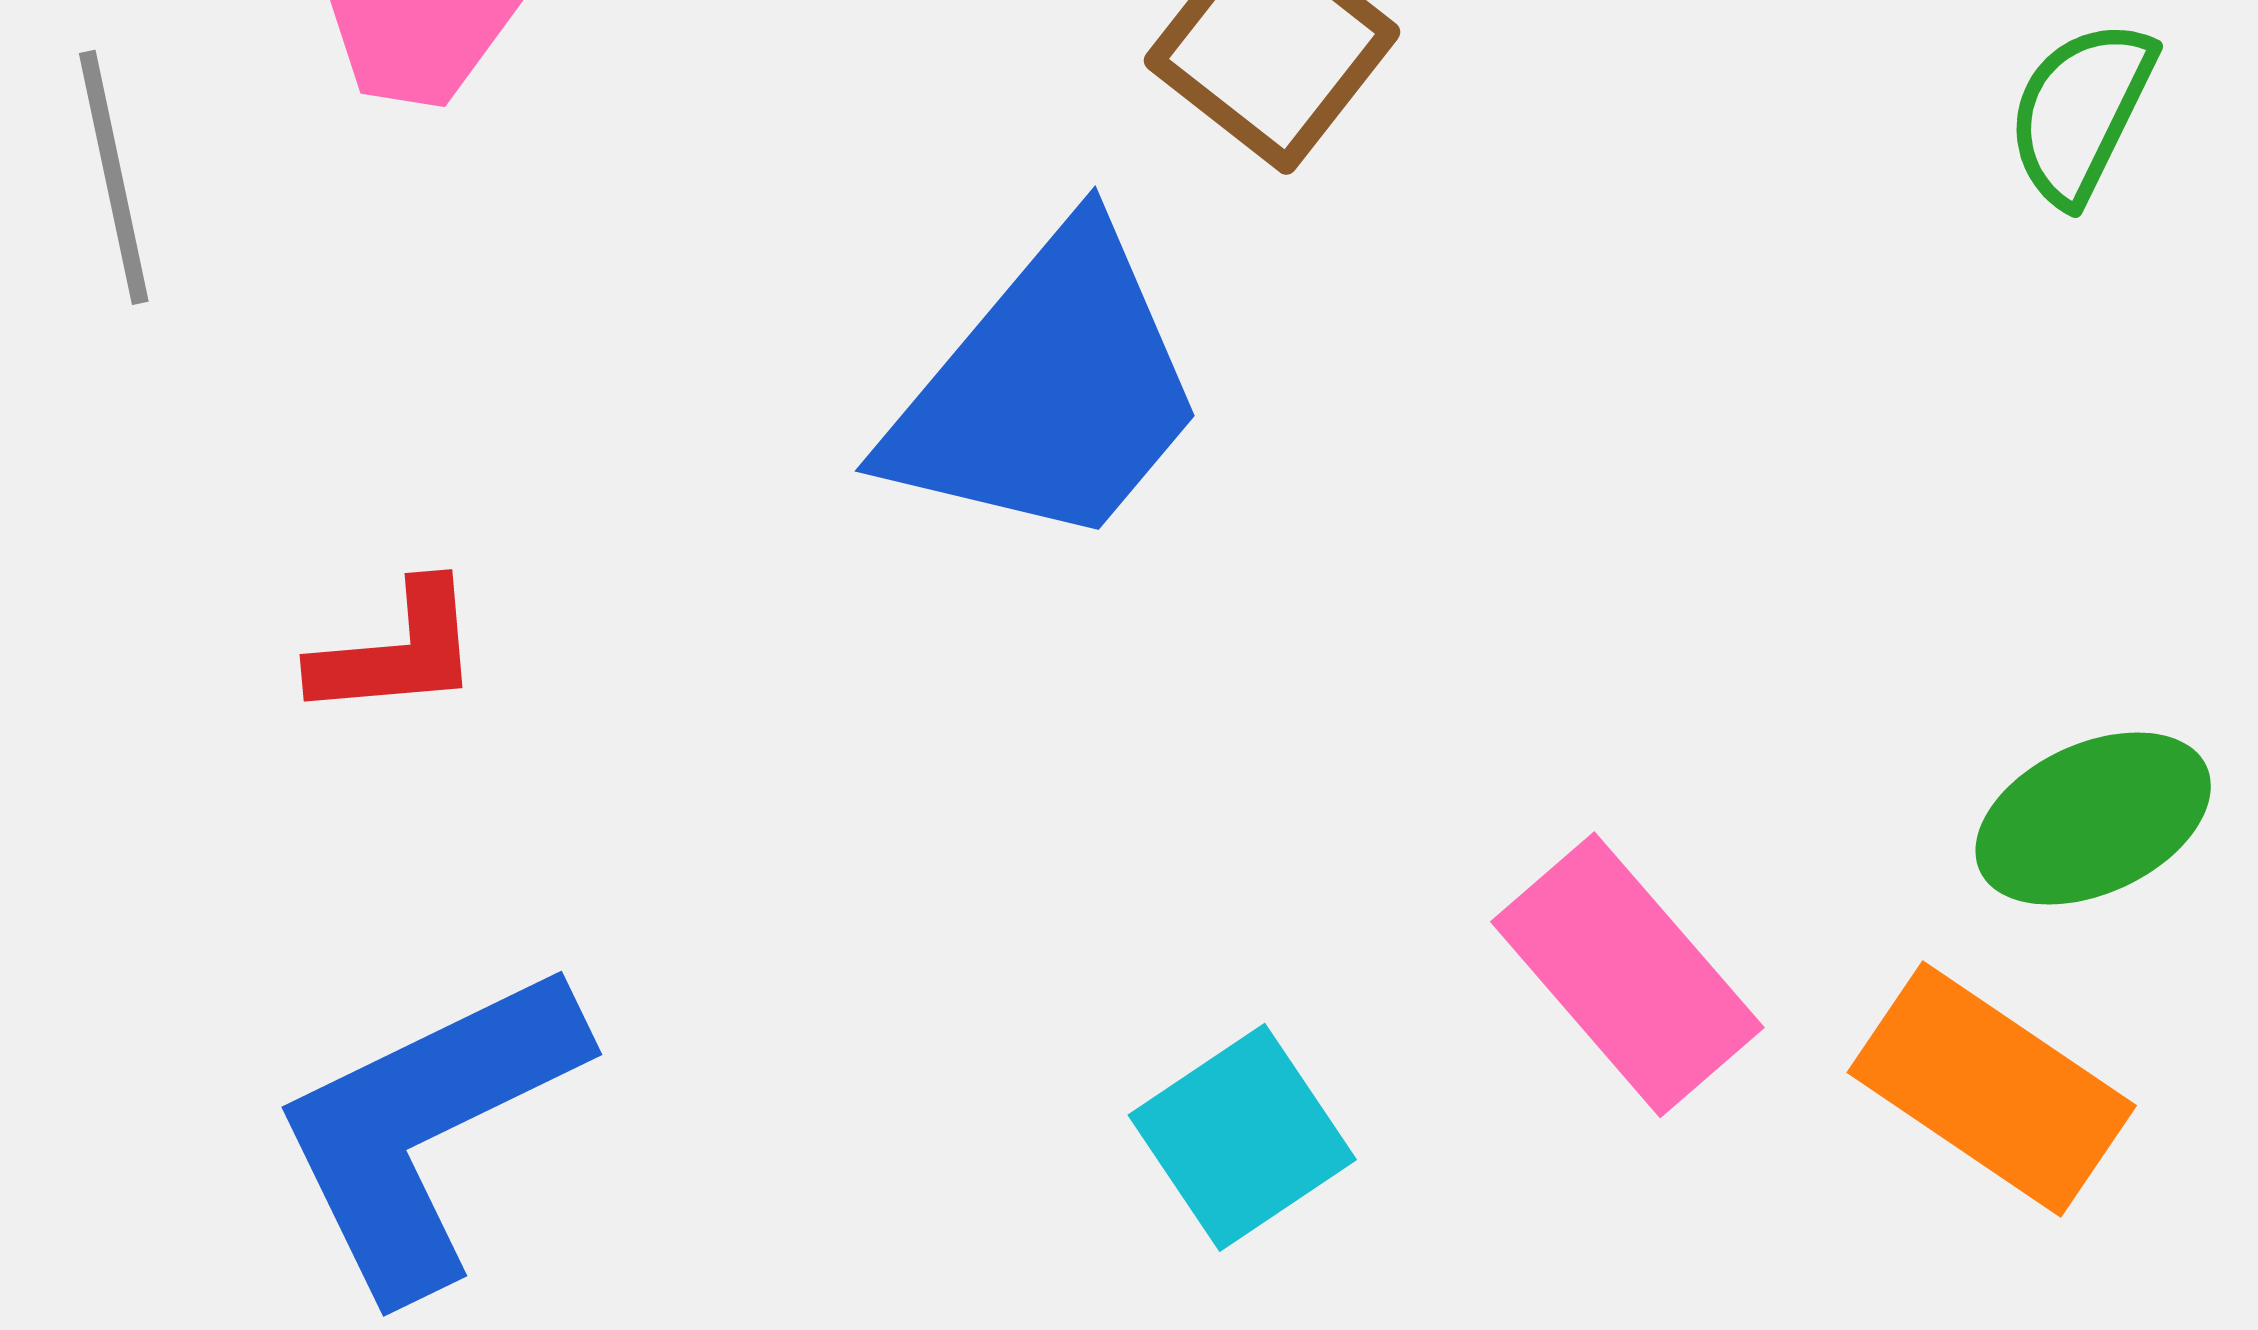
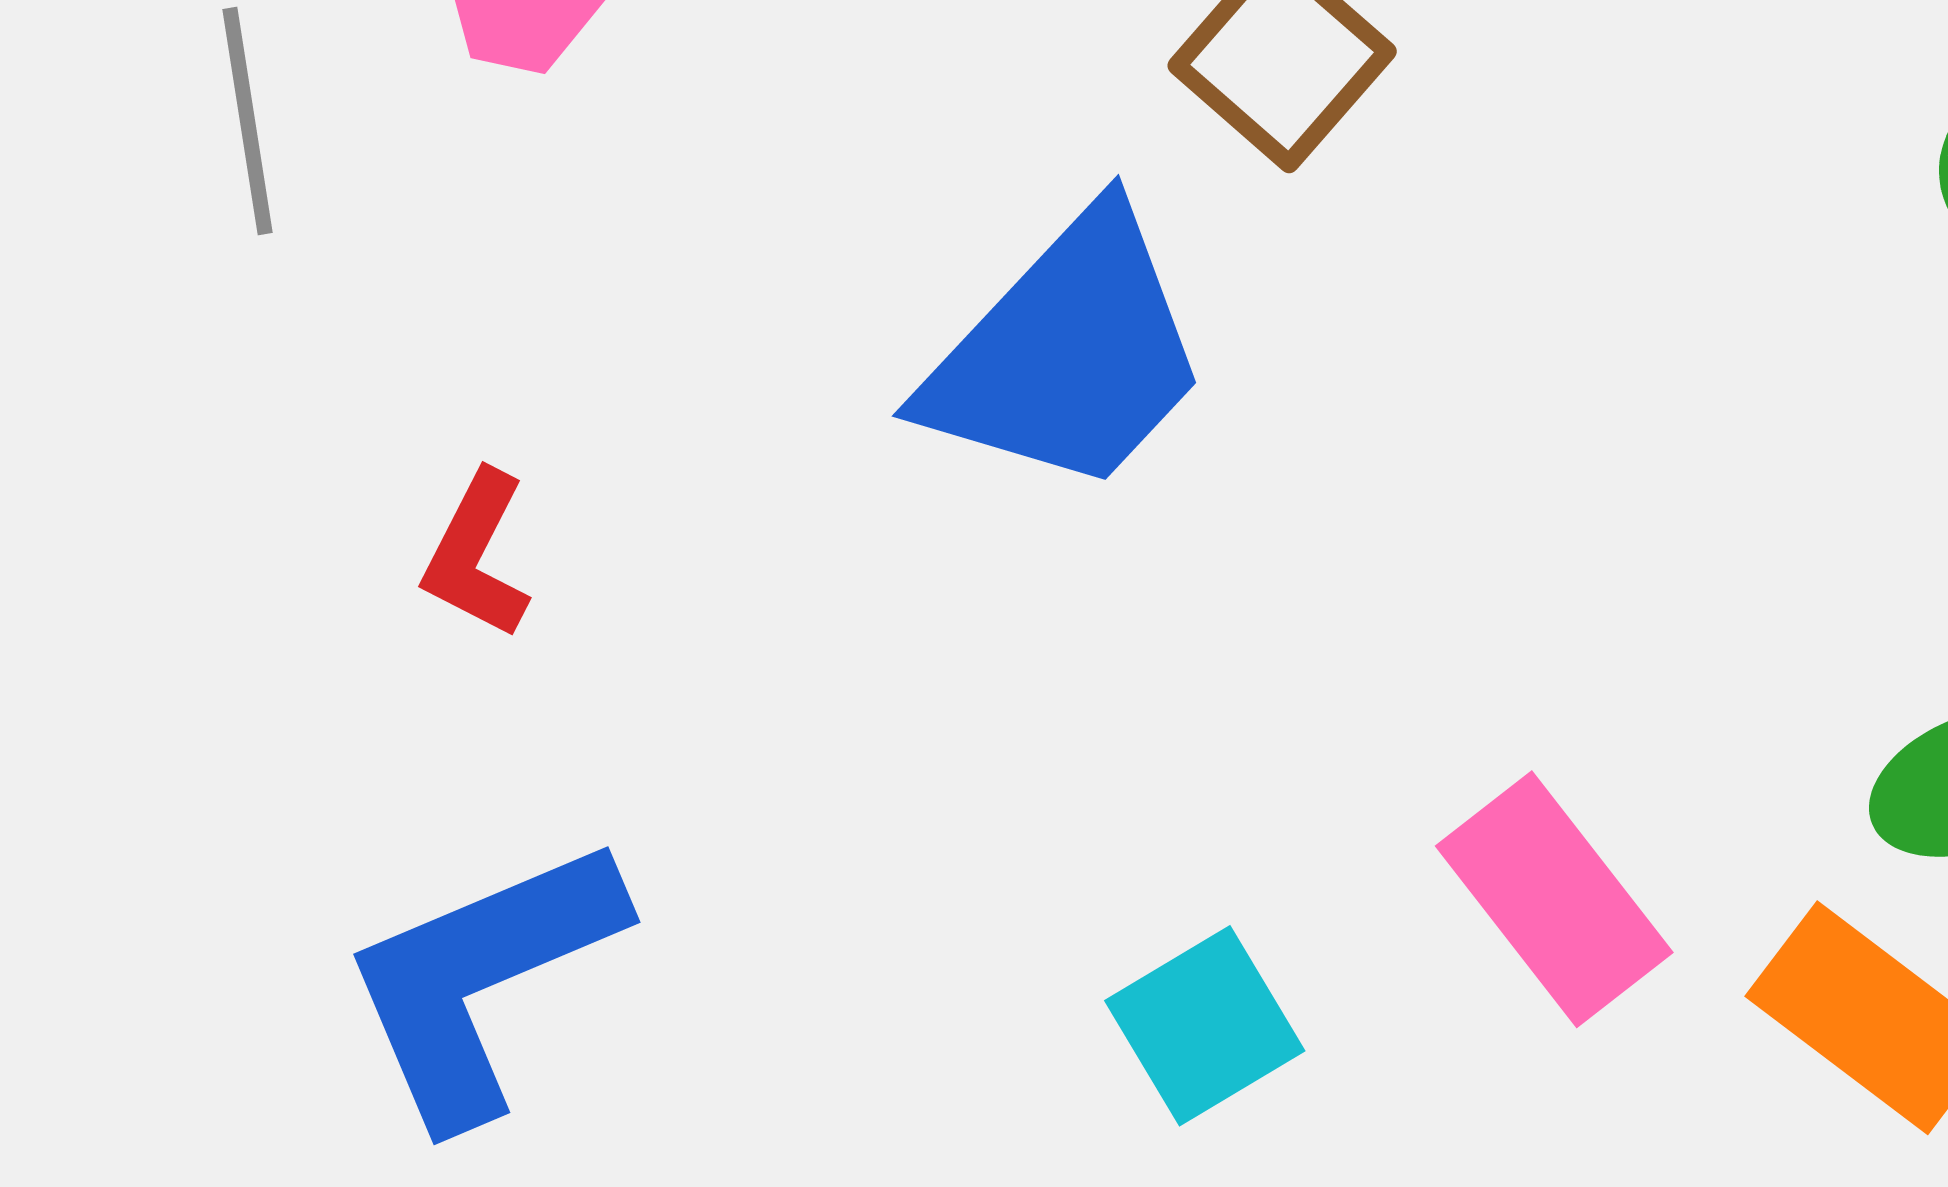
red L-shape: (397, 651) -> (477, 555), turned 119

